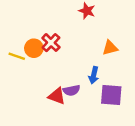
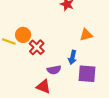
red cross: (51, 43) -> (37, 47), moved
red triangle: (57, 96) -> (44, 87), moved

